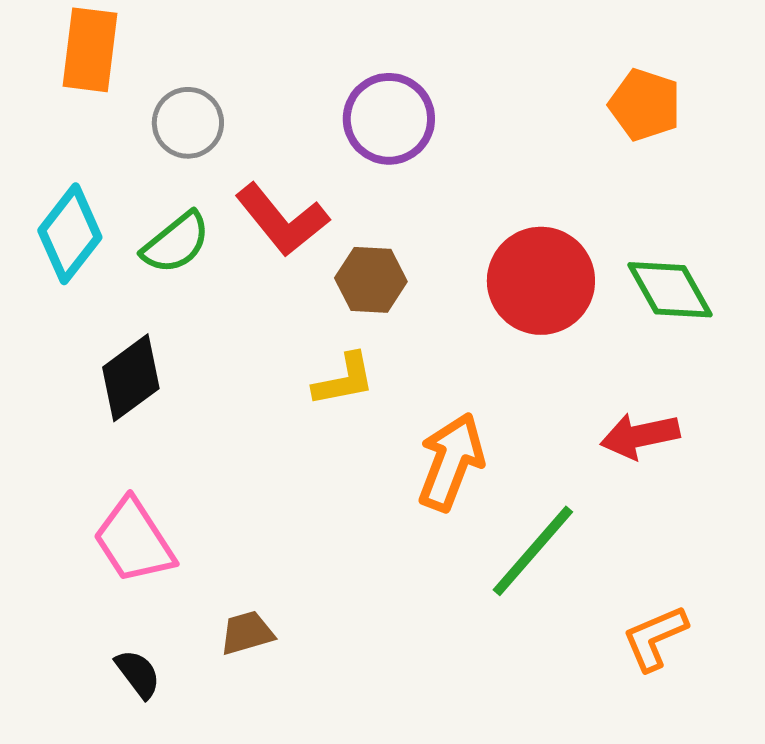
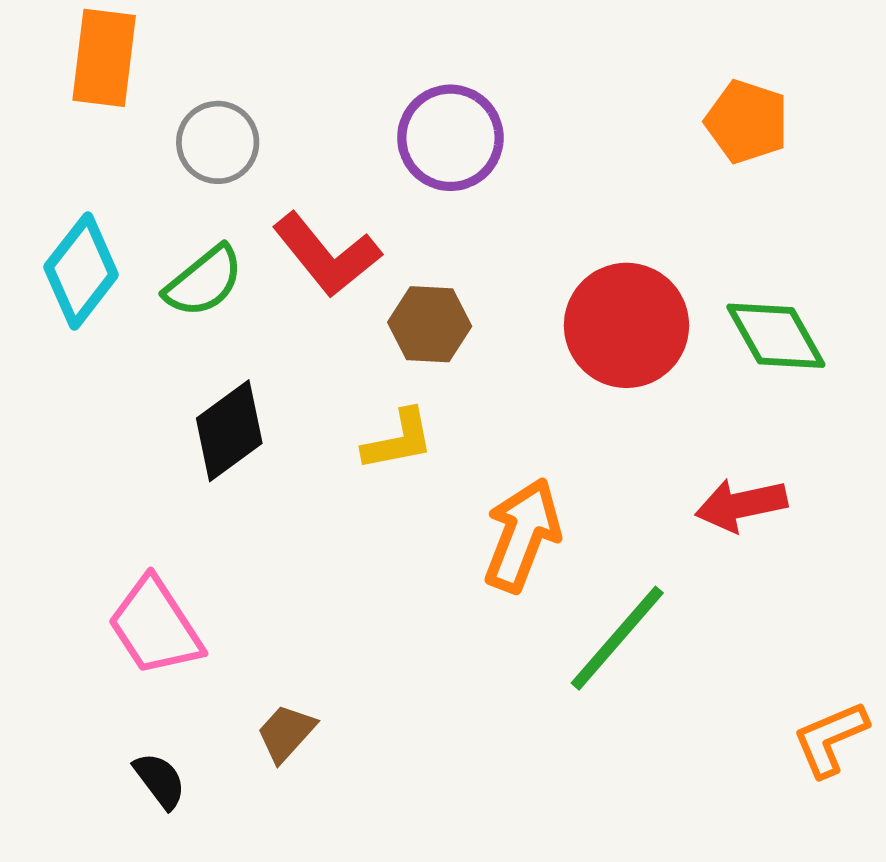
black diamond: (131, 378) -> (229, 431), moved
brown trapezoid: (247, 633) -> (286, 733), turned -32
orange L-shape: (655, 638) -> (830, 739), moved

